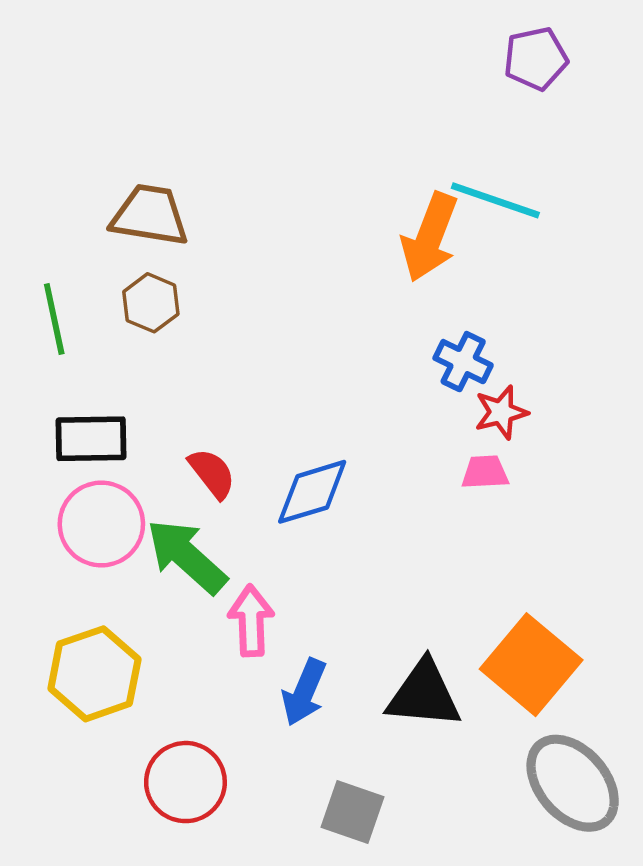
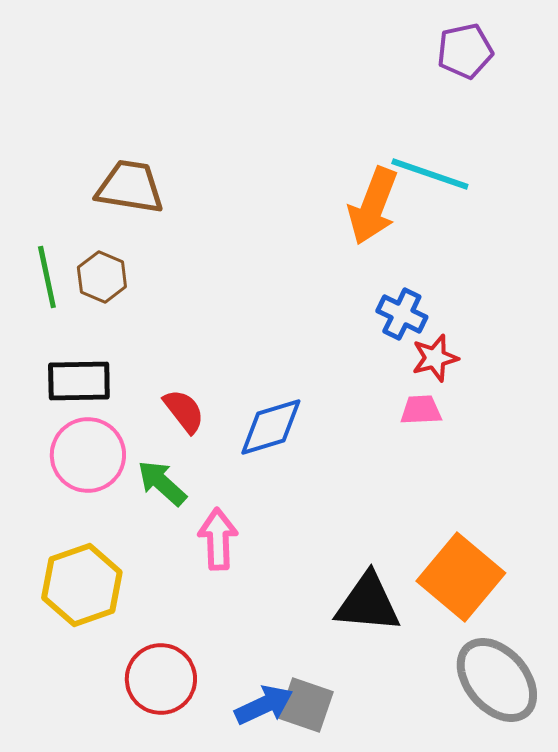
brown hexagon: (151, 303) -> (102, 277), moved
green arrow: (187, 556) -> (162, 483), size x0.7
blue arrow: (304, 692) -> (264, 705), moved, turned -138

